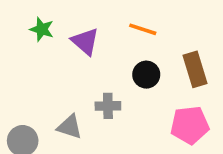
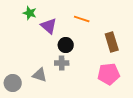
green star: (42, 29) -> (30, 13), moved
black circle: (146, 75) -> (66, 45), moved

